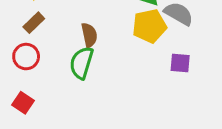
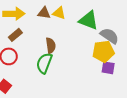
yellow pentagon: (149, 26) -> (103, 51), moved

